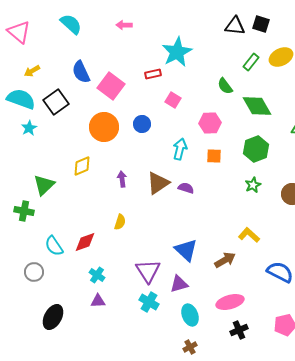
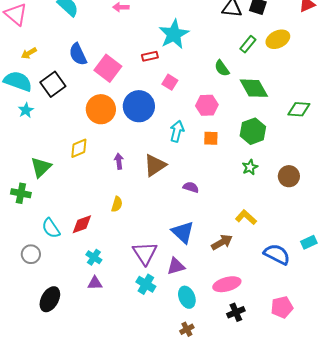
blue circle: (142, 124) -> (139, 106), size x1.8
purple semicircle: (186, 188) -> (191, 187), moved

